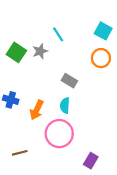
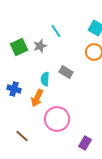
green square: (16, 52) -> (19, 47), turned 30
cyan semicircle: (65, 105) -> (45, 79), moved
brown line: (20, 153) -> (22, 136), turned 56

